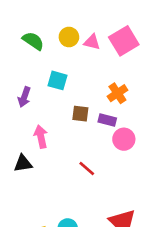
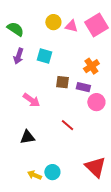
green semicircle: (33, 41) -> (15, 29), moved
purple arrow: (24, 97) -> (18, 56), moved
pink arrow: (41, 137) -> (31, 100), turned 138
black triangle: (23, 163) -> (27, 137), moved

